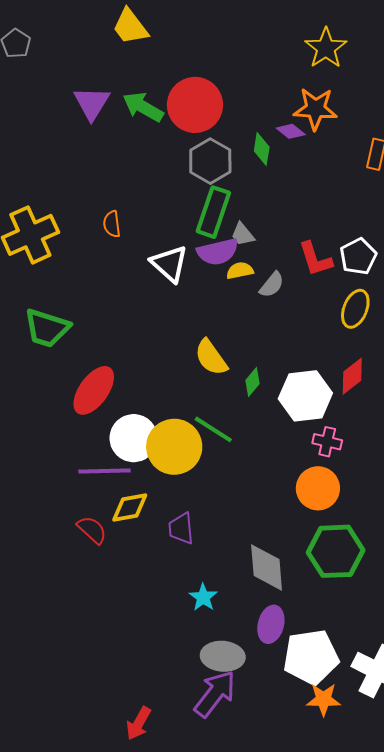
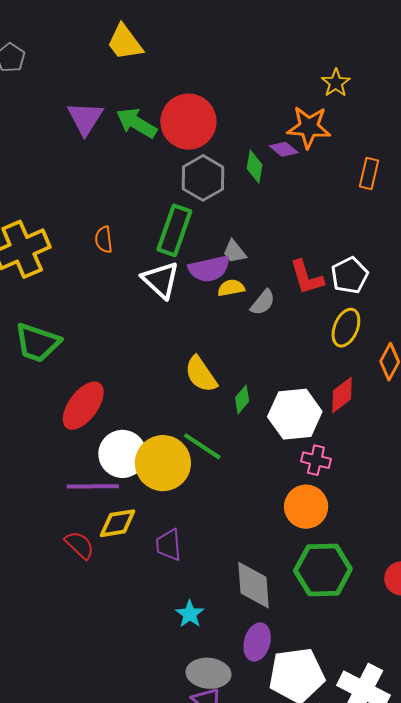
yellow star: (326, 48) -> (336, 83), moved, size x0.7
green rectangle: (213, 212) -> (174, 230), moved

